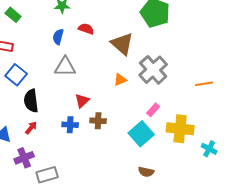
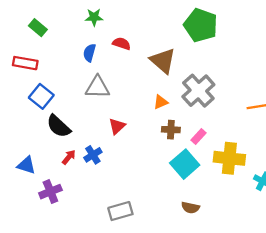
black semicircle: (31, 101) -> (59, 126), turned -40
brown cross: (98, 121) -> (171, 130), moved
blue cross: (70, 125) -> (93, 155), moved, turned -35
red arrow: (31, 128) -> (69, 157), moved
gray rectangle: (47, 175) -> (120, 211), moved

